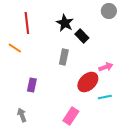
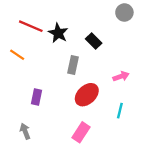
red line: (27, 23) -> (31, 26), turned -60
black star: (65, 23) -> (58, 33), moved
red ellipse: (88, 82) -> (87, 95), moved
cyan line: (105, 97) -> (120, 111), turned -64

